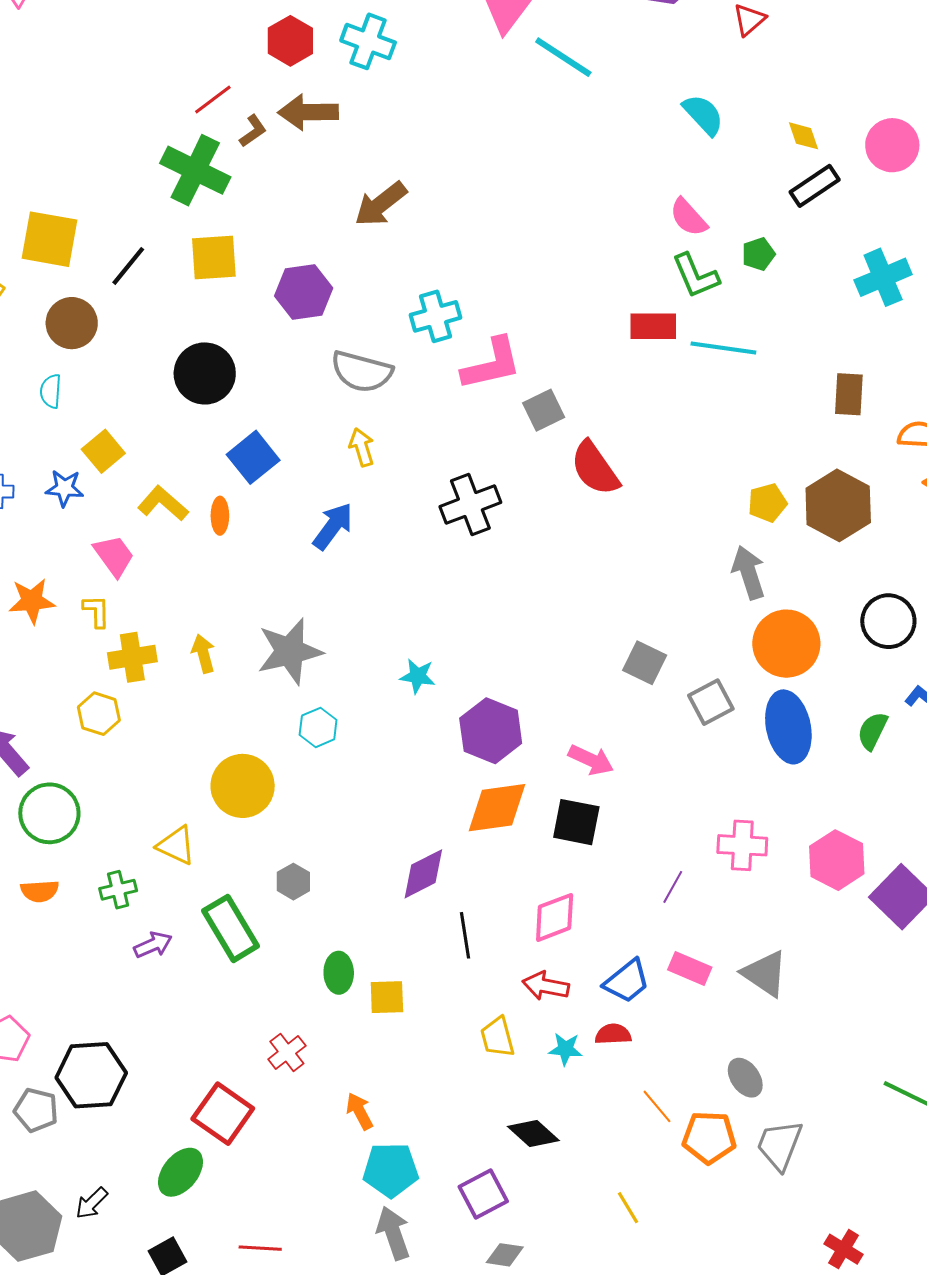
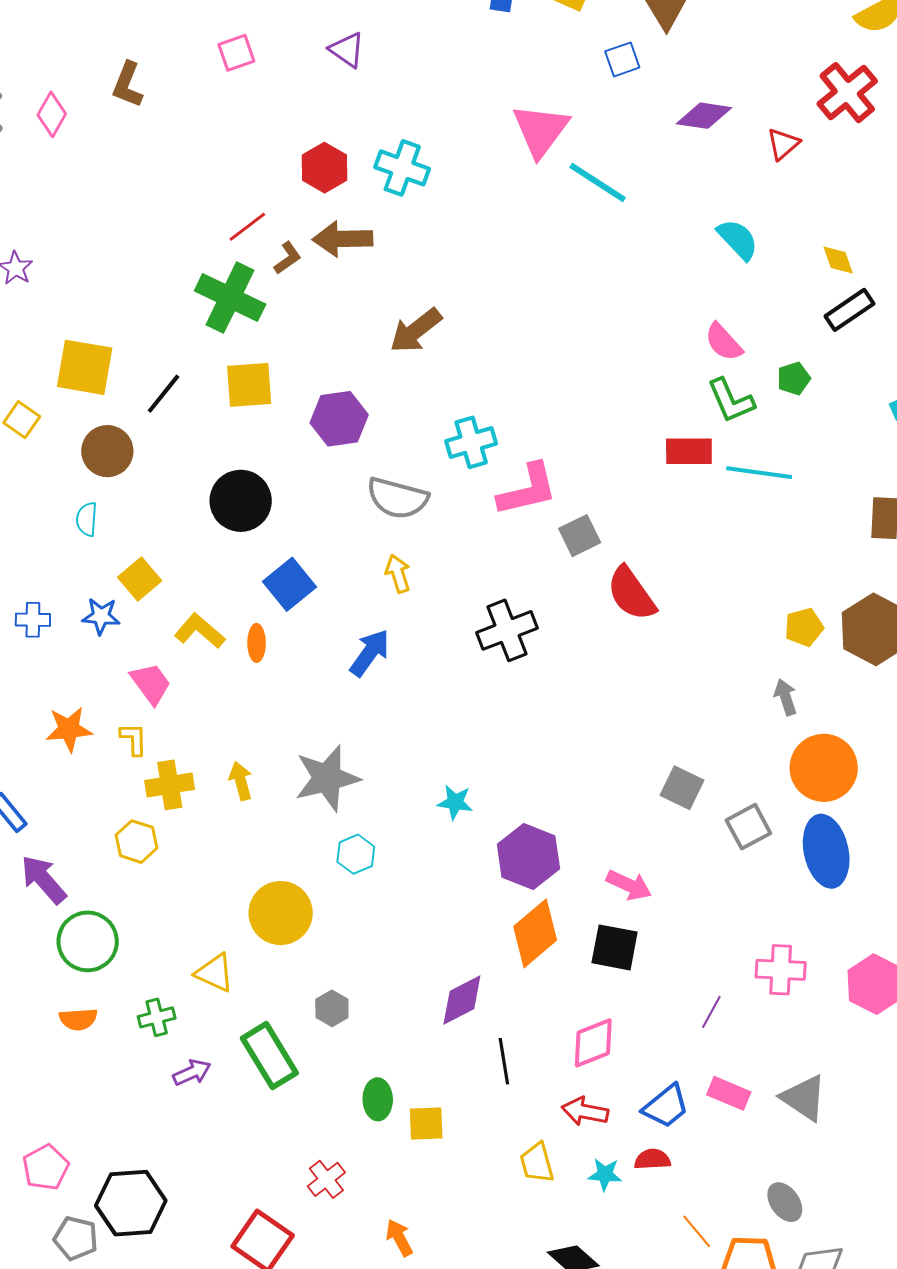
gray arrow: (749, 573) -> (786, 697), size x0.7
orange diamond: (497, 808) -> (535, 933), turned -32

